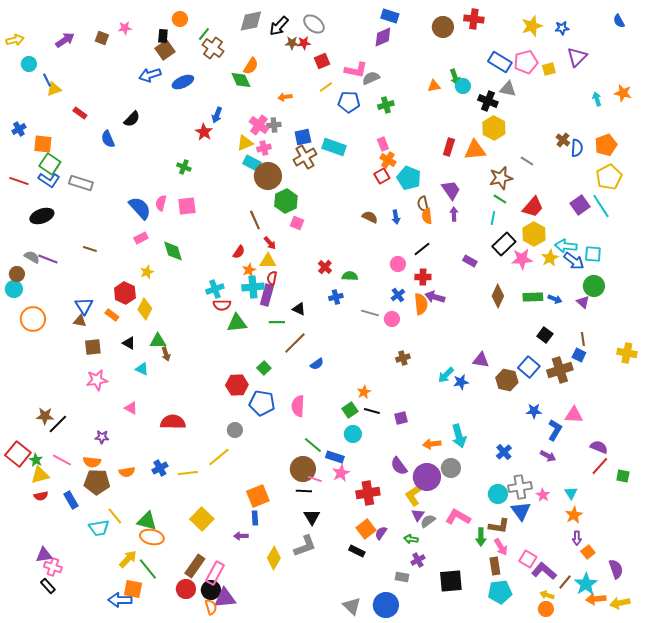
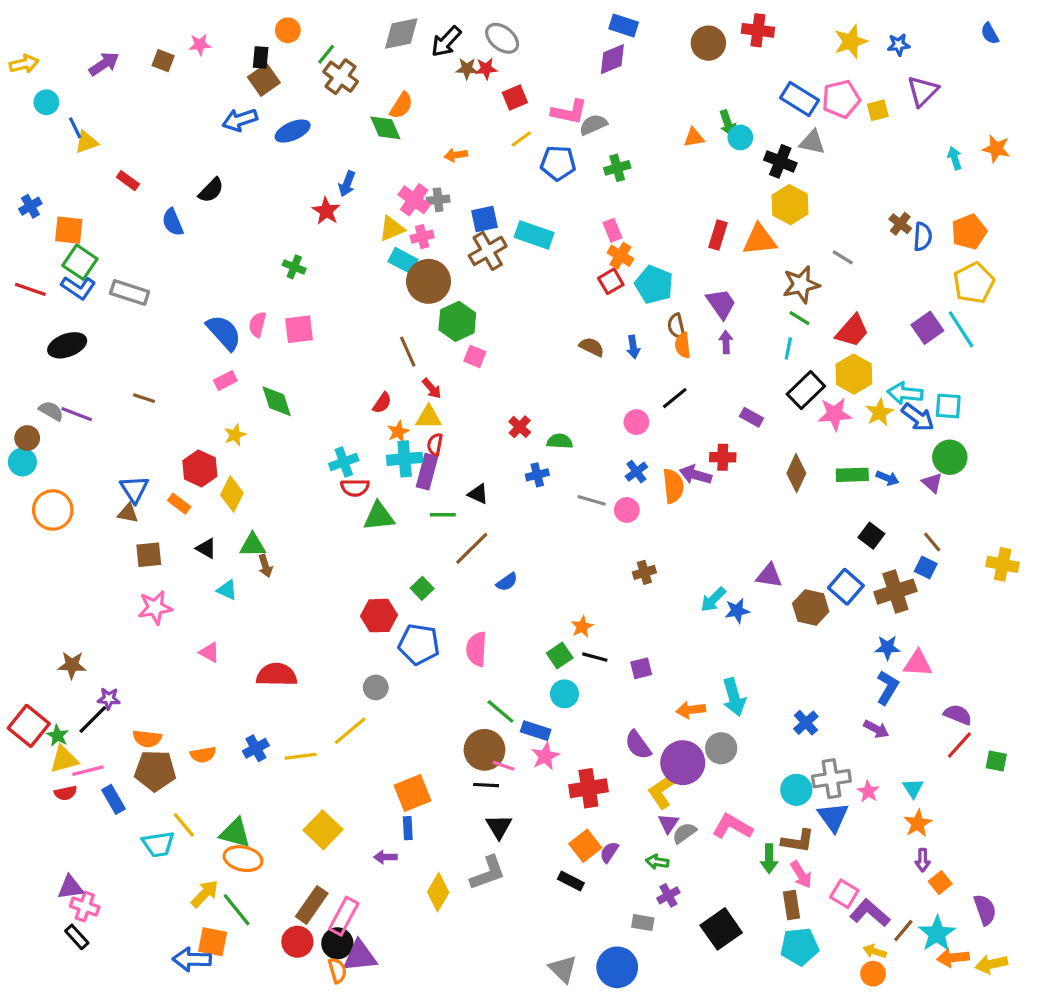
red cross: (423, 277) -> (723, 457), moved
brown line: (583, 339) -> (932, 542), turned -32
blue star: (534, 411) -> (887, 648), moved
black line: (58, 424) -> (93, 719), moved
purple star: (102, 437) -> (109, 699), moved
pink line: (62, 460) -> (88, 771), moved, turned -42
black square: (451, 581) -> (721, 929), turned -30

